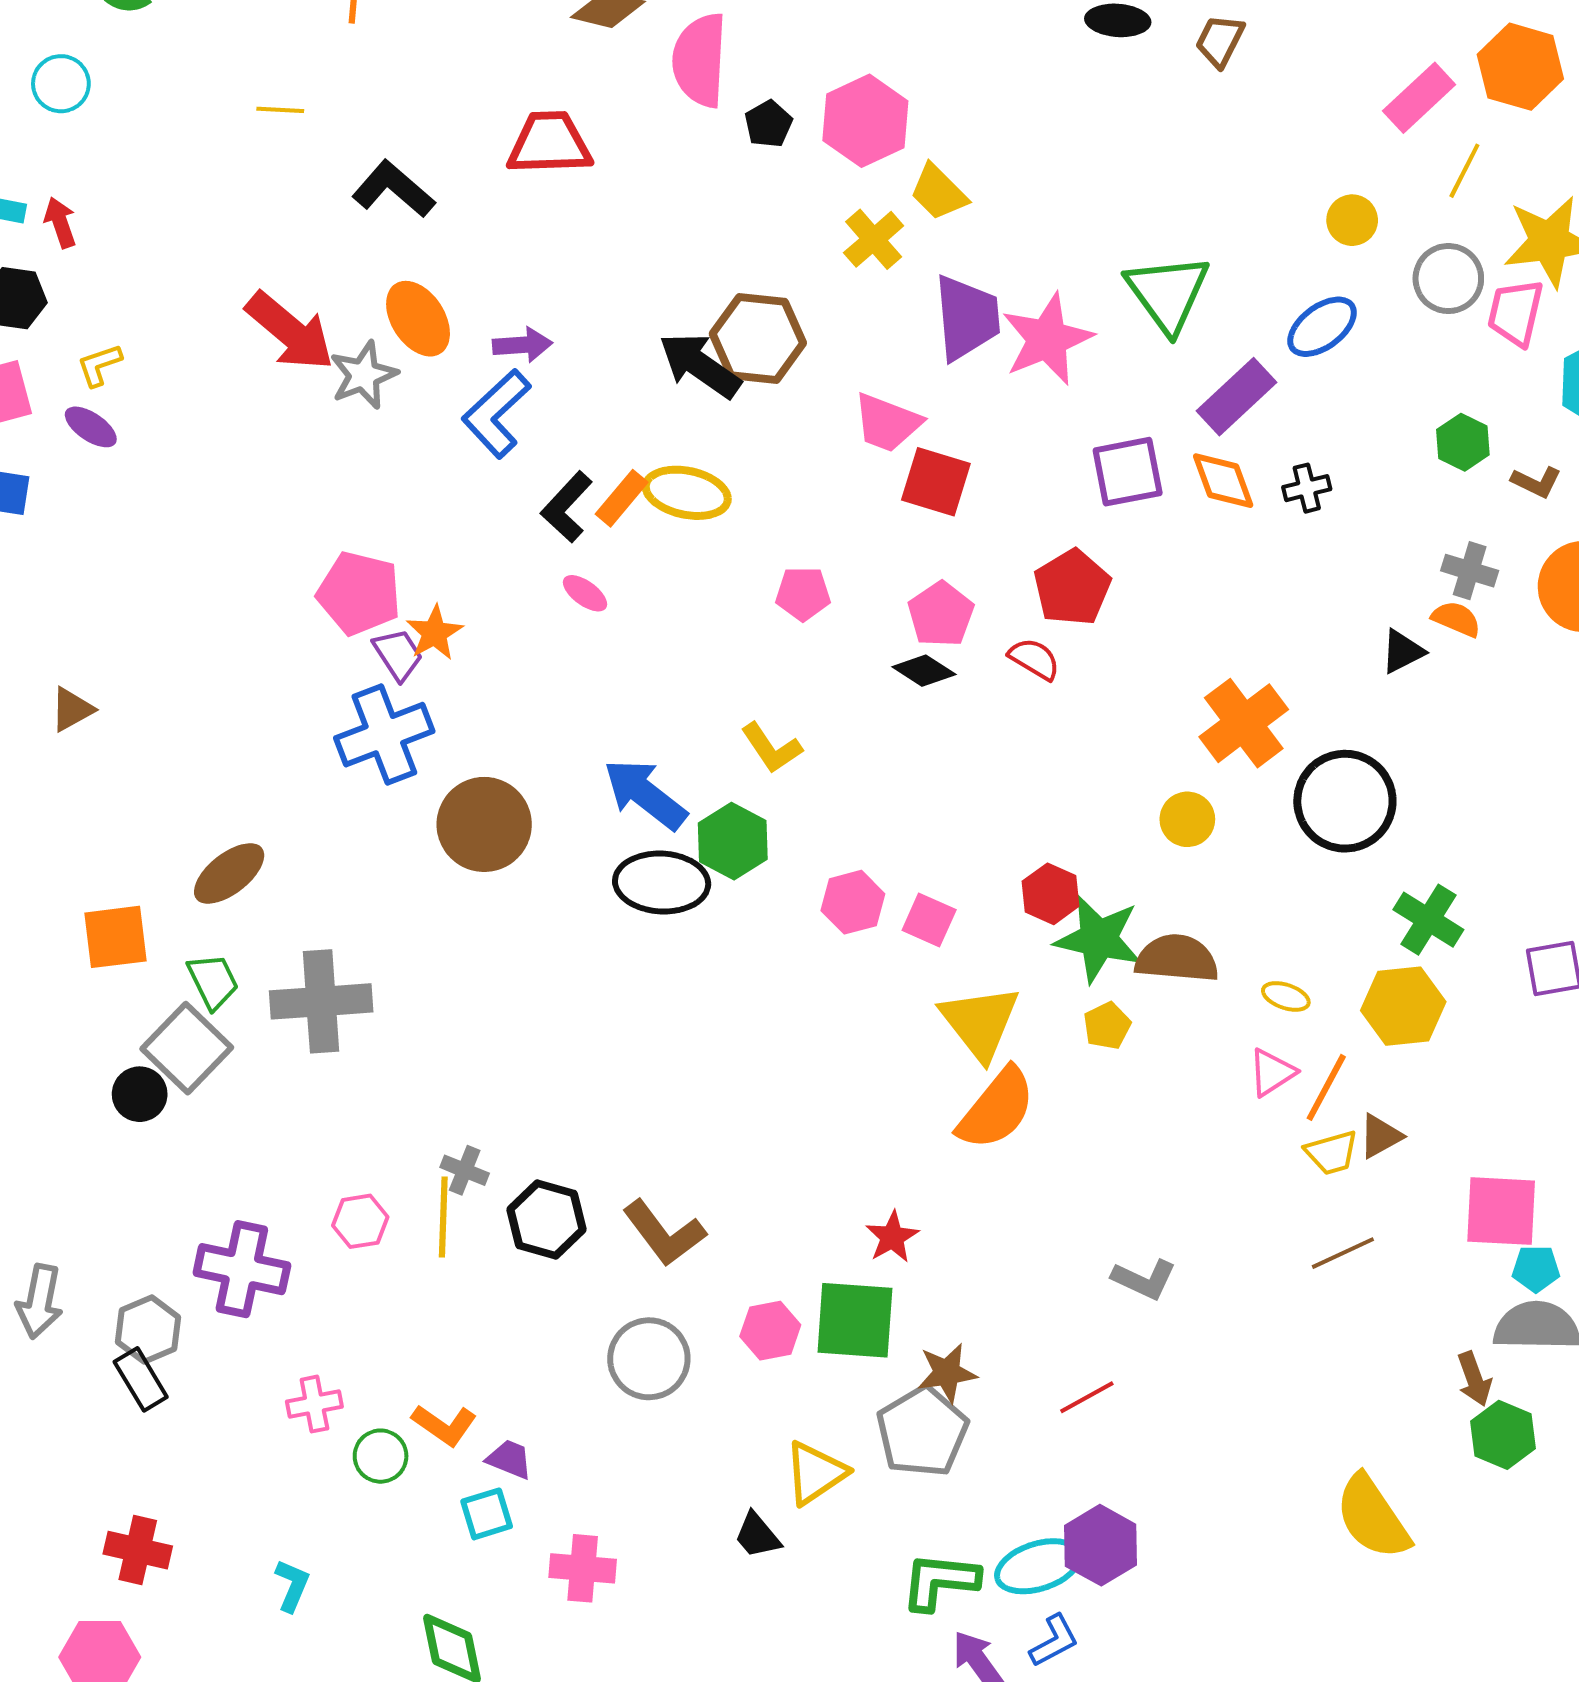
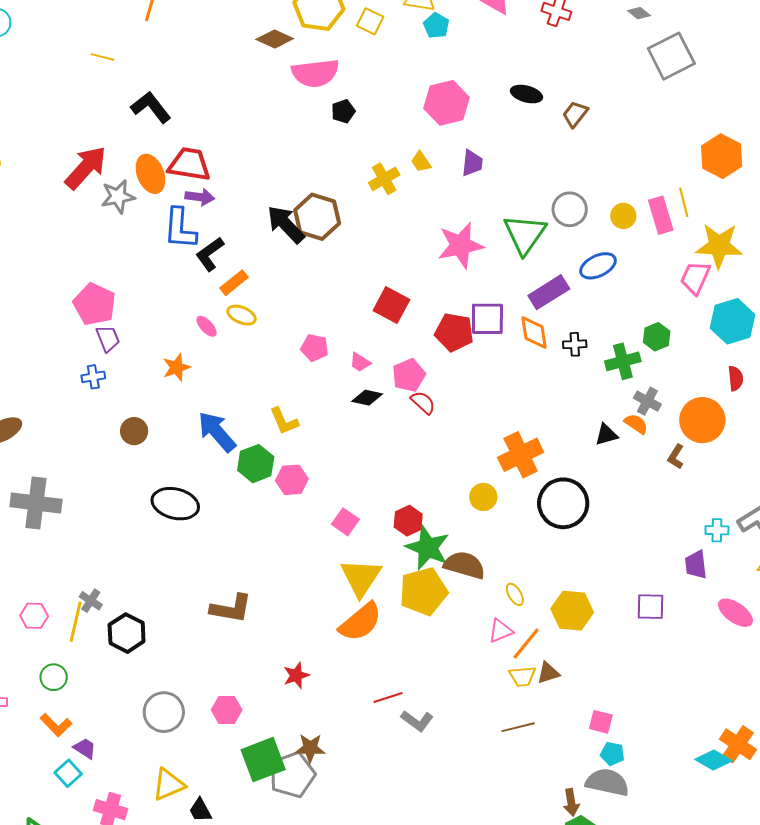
pink semicircle: (700, 60) -> (315, 73), turned -111
pink rectangle: (1419, 98) -> (661, 215), moved, turned -75
pink hexagon: (865, 121) -> (446, 103), moved
red trapezoid: (550, 143) -> (189, 164), moved
yellow line: (1464, 171) -> (684, 202), turned -52
yellow trapezoid: (939, 192) -> (421, 162), size x0.7
gray circle: (1448, 279) -> (570, 209), moved
purple trapezoid: (967, 318) -> (472, 163), moved, size x0.6
red arrow: (290, 331) -> (86, 168), turned -99
blue L-shape: (496, 414) -> (180, 229), turned -54
pink trapezoid: (887, 423) -> (360, 362), moved, size x0.6
brown L-shape: (1536, 482) -> (676, 457), moved, turned 85
yellow ellipse: (687, 493) -> (242, 315), moved, size x0.7
black L-shape: (567, 507) -> (210, 254), moved
red pentagon: (1072, 588) -> (454, 332), moved, turned 30
pink pentagon: (941, 614) -> (409, 375), moved
orange star: (434, 633) -> (176, 367), moved
black diamond: (924, 671) -> (367, 398), turned -32
blue cross: (384, 735) -> (93, 377), size x0.5
brown circle: (484, 824) -> (134, 431), size x0.6
black ellipse: (662, 883) -> (175, 504), moved
pink hexagon: (853, 902) -> (292, 480), moved
green cross: (1428, 920) -> (623, 361), moved, turned 32
yellow ellipse: (1286, 996) -> (515, 594), turned 30
yellow pentagon: (1107, 1026) -> (423, 591), size x2.0
pink square: (1501, 1211) -> (601, 722), size x0.6
brown L-shape: (664, 1233) -> (231, 609), moved, turned -54
green square: (855, 1320) -> (263, 760), moved, turned -36
red line: (1087, 1397) -> (388, 698), moved
green circle: (381, 1456) -> (54, 677), moved
yellow triangle: (815, 1473) -> (169, 784), moved
cyan square: (487, 1514) -> (68, 773), turned -36

